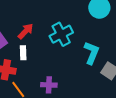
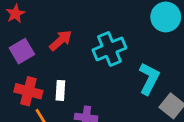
white rectangle: (23, 53) -> (60, 90), moved

